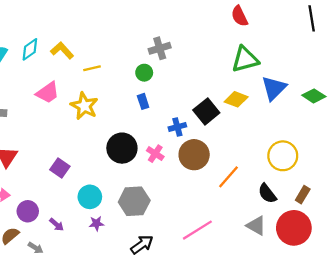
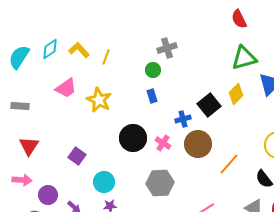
yellow line: (92, 68) -> (106, 57), moved, turned -56
yellow diamond: (236, 99) -> (236, 94), turned -65
gray hexagon: (134, 201) -> (160, 183), moved

